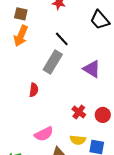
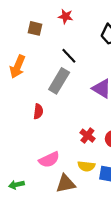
brown square: (21, 14) -> (35, 28), moved
orange arrow: (21, 36) -> (17, 67), moved

